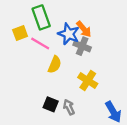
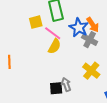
yellow semicircle: (55, 65) -> (55, 46), moved
black square: (51, 104) -> (56, 88), turned -32
gray arrow: (69, 107) -> (66, 84), moved

